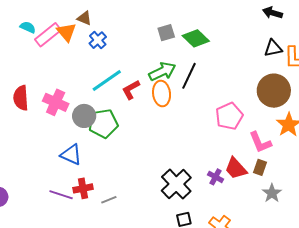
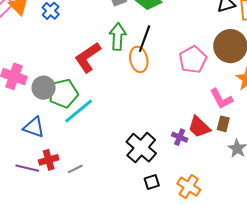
green arrow: (162, 71) -> (118, 37), turned -56
cyan line: (107, 81) -> (79, 111), moved
red L-shape: (131, 90) -> (88, 57), size x1.5
orange ellipse: (162, 94) -> (139, 59), moved
pink pentagon: (229, 116) -> (193, 60), moved

